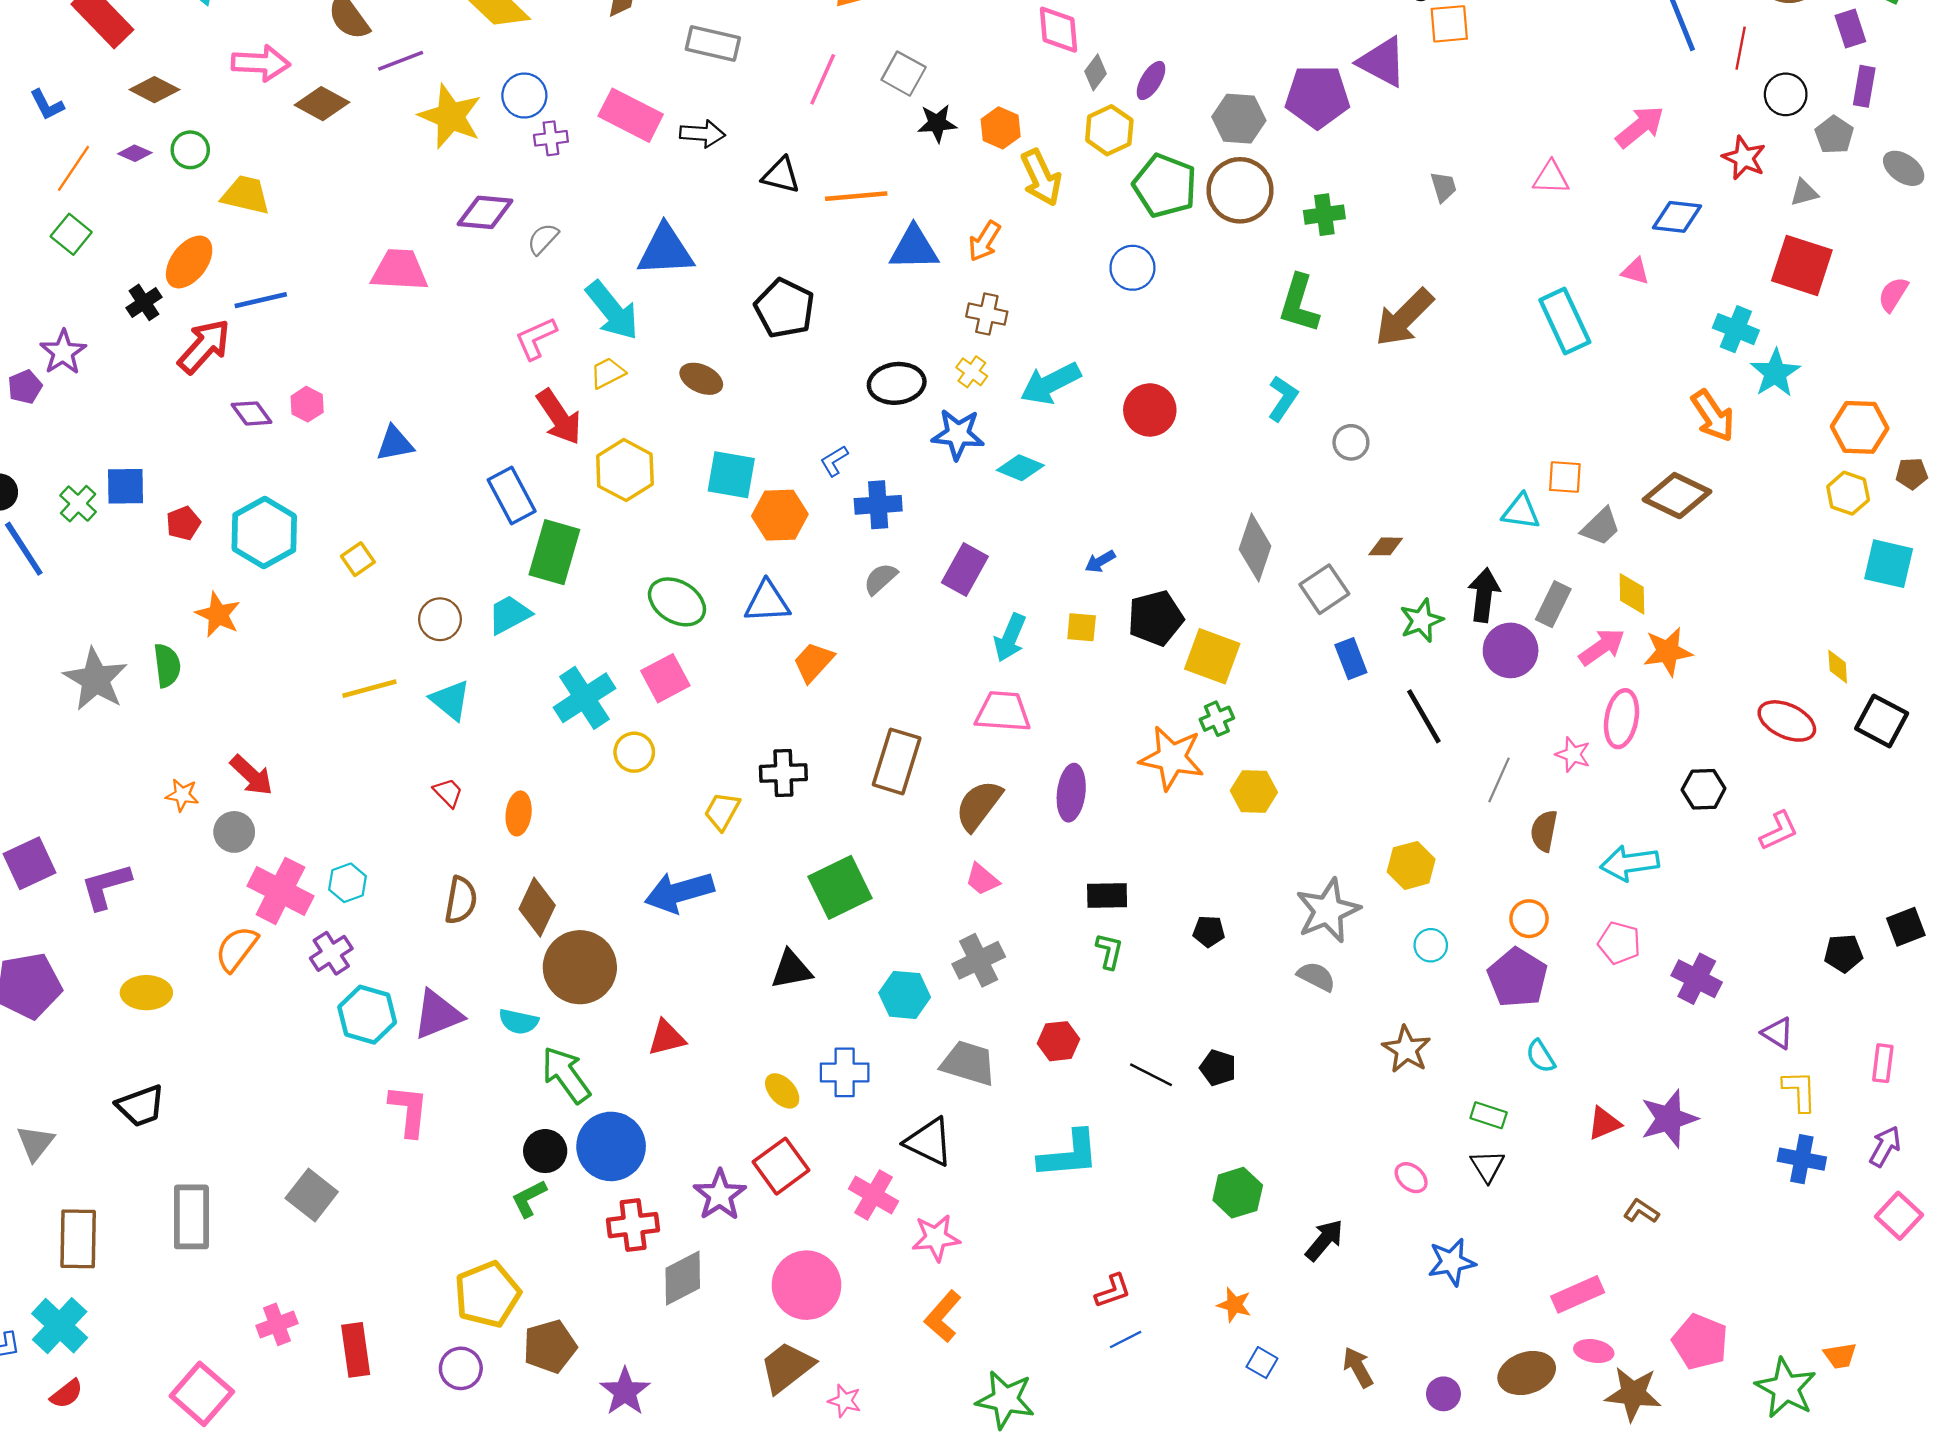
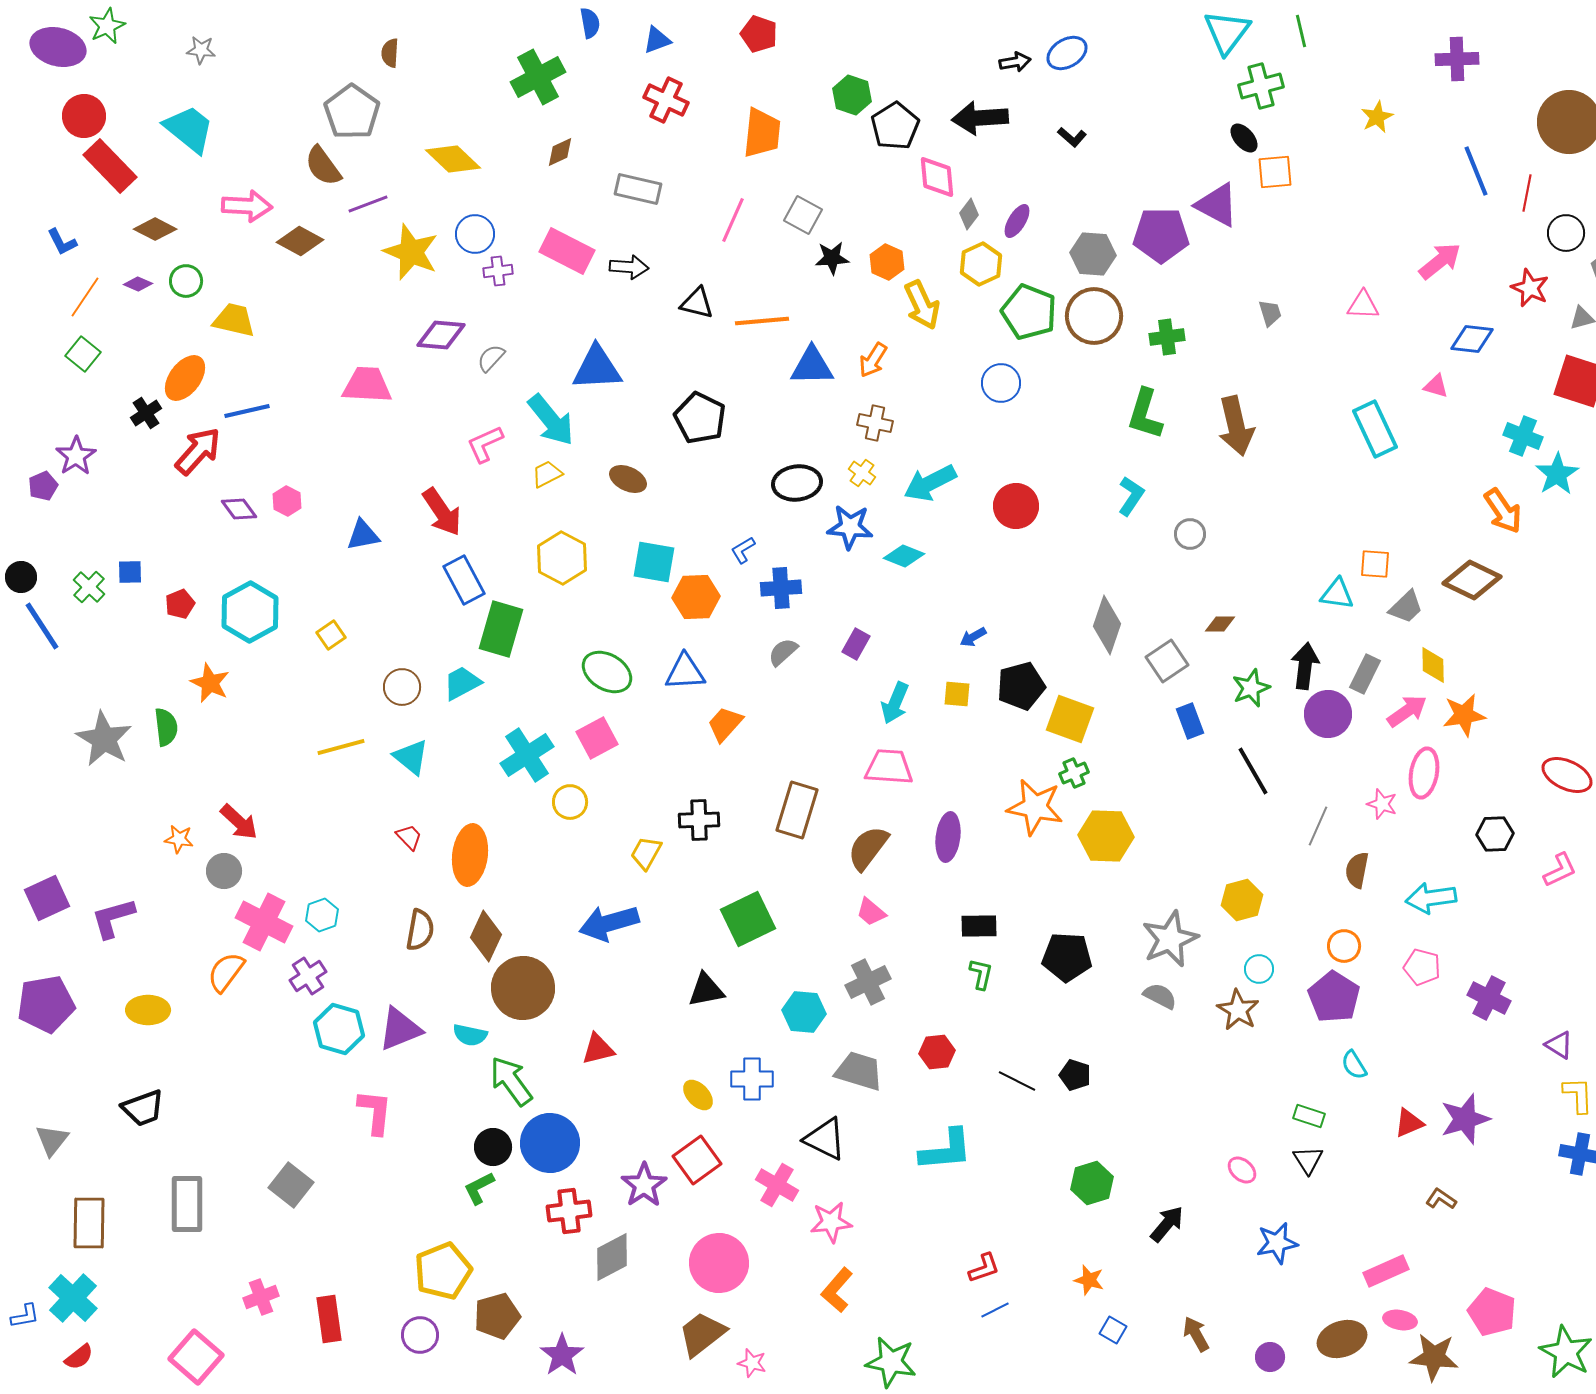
brown arrow: (1404, 317) -> (1236, 426), turned -58
red arrow: (559, 417) -> (442, 512), moved
blue square: (126, 486) -> (130, 572), size x0.7
purple rectangle: (965, 570) -> (856, 644), size x0.7
yellow hexagon: (1254, 791) -> (1106, 836), size x1.4
orange ellipse: (519, 813) -> (470, 855), size x1.6
black pentagon: (1209, 931) -> (1067, 957), size x1.8
brown star: (1406, 1049) -> (1238, 1010), moved

